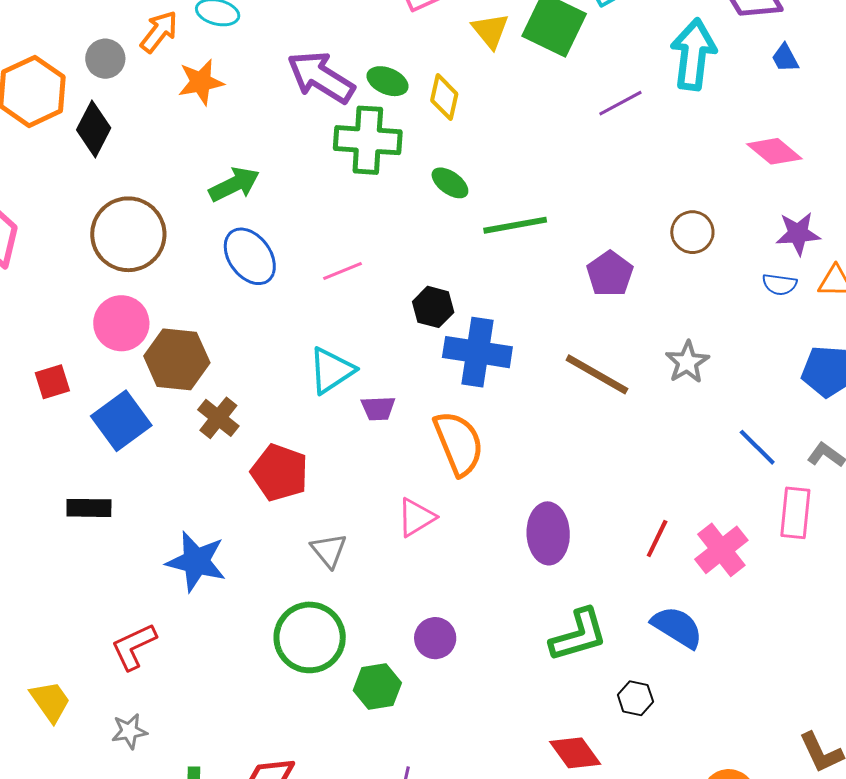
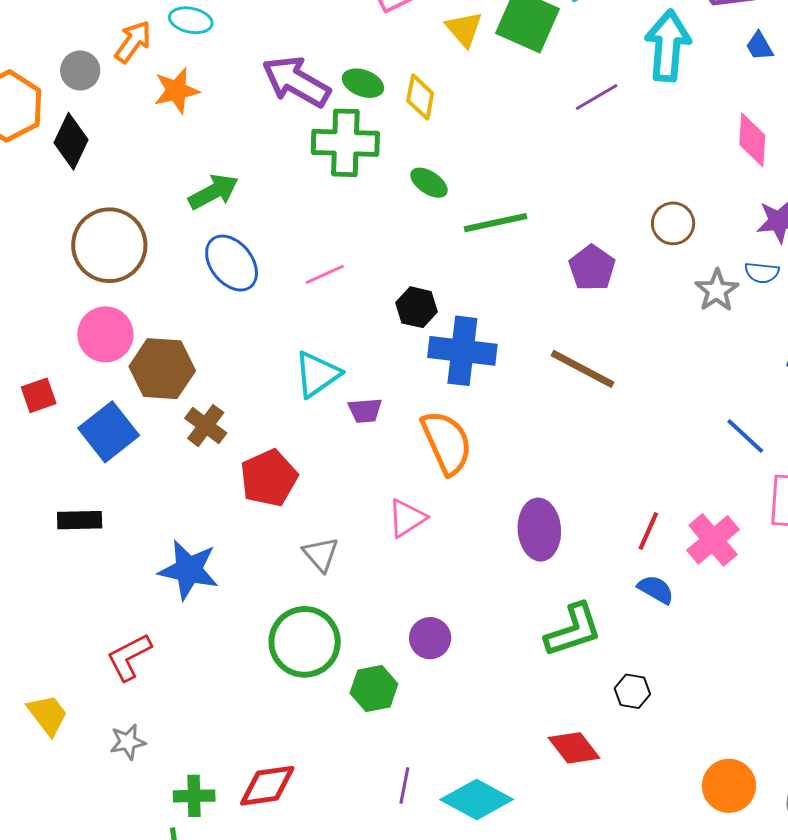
pink diamond: (774, 151) -> (752, 140), turned 56
gray star: (687, 362) -> (717, 290), moved
red pentagon: (280, 473) -> (269, 478), turned 30
blue semicircle: (677, 627) -> (656, 589), moved, size x0.7

